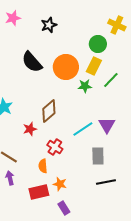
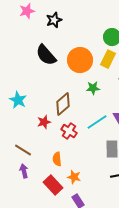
black star: (49, 25) -> (54, 20), moved
green star: (85, 86) -> (93, 88), moved
red cross: (55, 147) -> (69, 131), moved
red rectangle: (39, 192) -> (53, 185), turned 60

